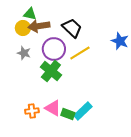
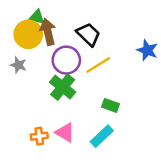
brown arrow: (39, 26) -> (48, 32), turned 85
yellow circle: (23, 28) -> (28, 34), size x1.5
gray star: (24, 53) -> (18, 65), moved
green rectangle: (68, 114) -> (110, 105), moved

